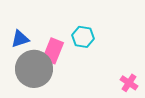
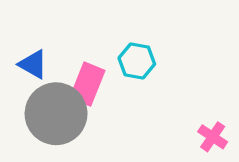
blue triangle: (20, 39) -> (33, 64), turned 48

